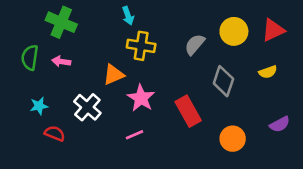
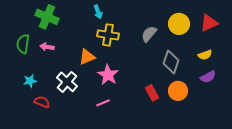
red rectangle: (188, 111) -> (152, 93), moved, size x0.7
purple semicircle: (280, 124) -> (208, 77), moved
orange circle: (233, 139) -> (178, 91), moved

